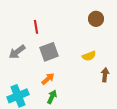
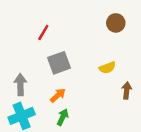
red line: (36, 27) -> (43, 33), turned 40
gray arrow: (17, 52) -> (20, 85), moved, turned 126

